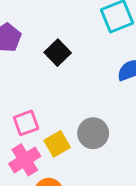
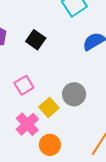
pink square: (26, 123) -> (24, 85), moved

